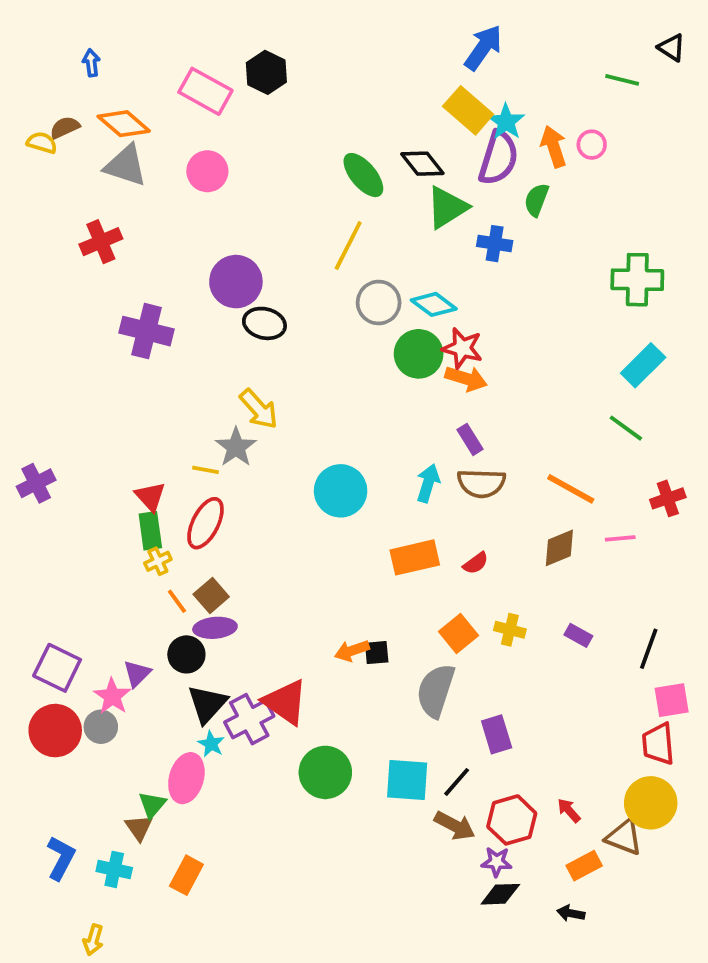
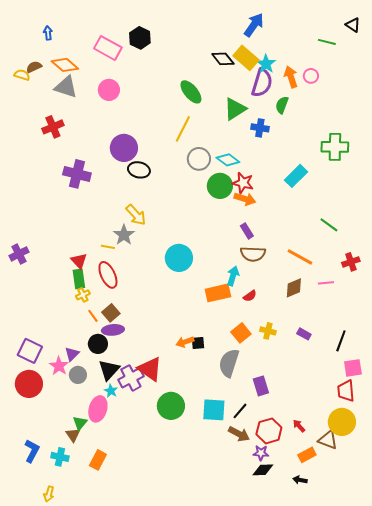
black diamond: (422, 164) -> (223, 59), moved
cyan rectangle: (643, 365) -> (296, 176), moved
cyan arrow: (428, 483) -> (233, 276), moved
red ellipse: (205, 523) -> (108, 275), turned -52
gray circle: (101, 727) -> (78, 375), moved

